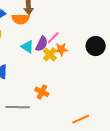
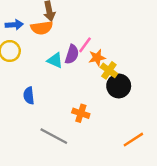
black circle: (96, 46) -> (119, 86), moved
yellow cross: (50, 54) -> (109, 70), moved
gray line: (18, 107) -> (54, 136), turned 35

